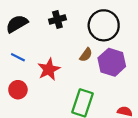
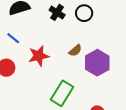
black cross: (57, 20) -> (57, 12), turned 35
black circle: (104, 25) -> (84, 13), moved, size x0.6

